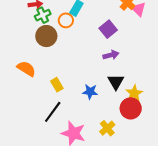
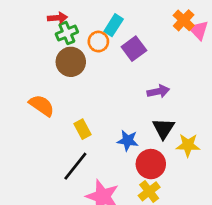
purple square: (108, 29) -> (134, 49), moved
yellow star: (134, 93) -> (188, 145), turned 30
red circle: (131, 108) -> (151, 164), moved

